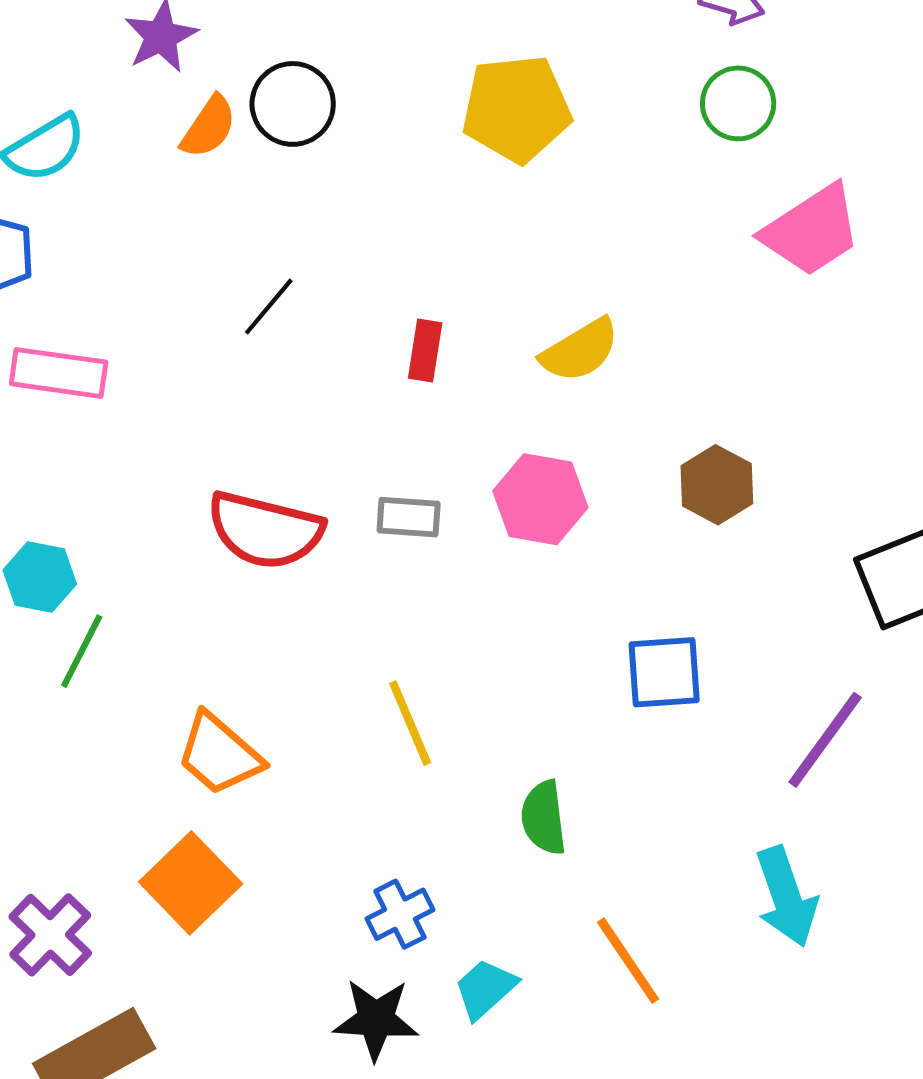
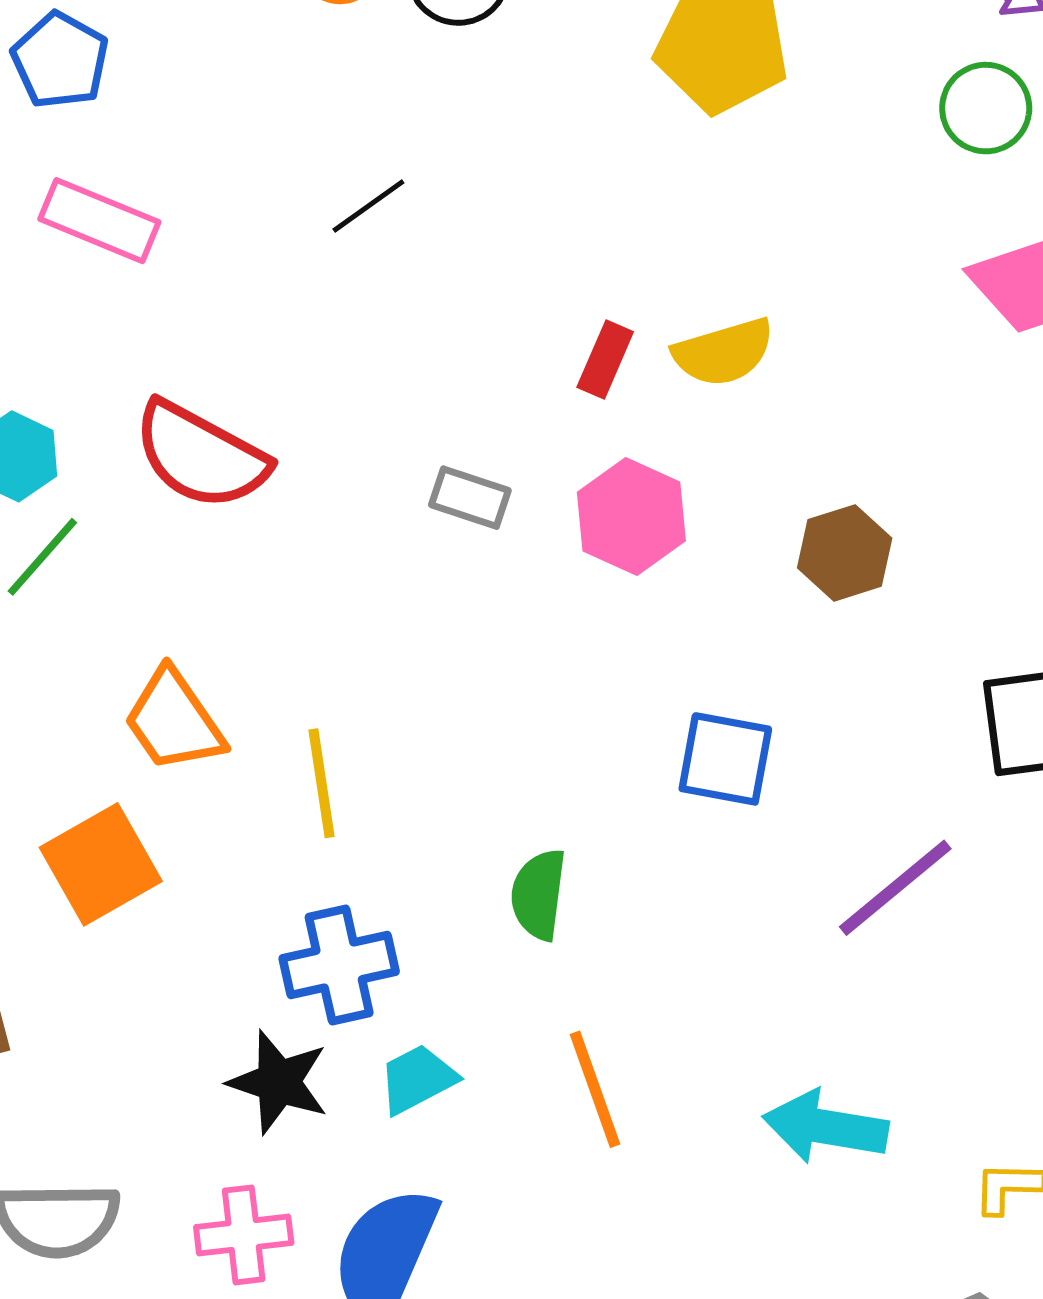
red rectangle: (425, 350) -> (605, 359), moved
red semicircle: (265, 530) -> (201, 455), moved
yellow line: (410, 723) -> (321, 783), moved
cyan arrow: (786, 897) -> (825, 1127), moved, turned 104
blue cross: (400, 914) -> (339, 965), size x1.4

